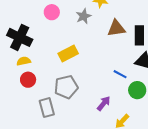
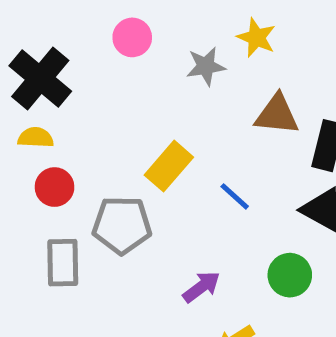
yellow rectangle: (68, 53) -> (169, 166), moved, turned -36
blue line: (120, 74) -> (235, 196), moved
red circle: (28, 80) -> (55, 187), moved

